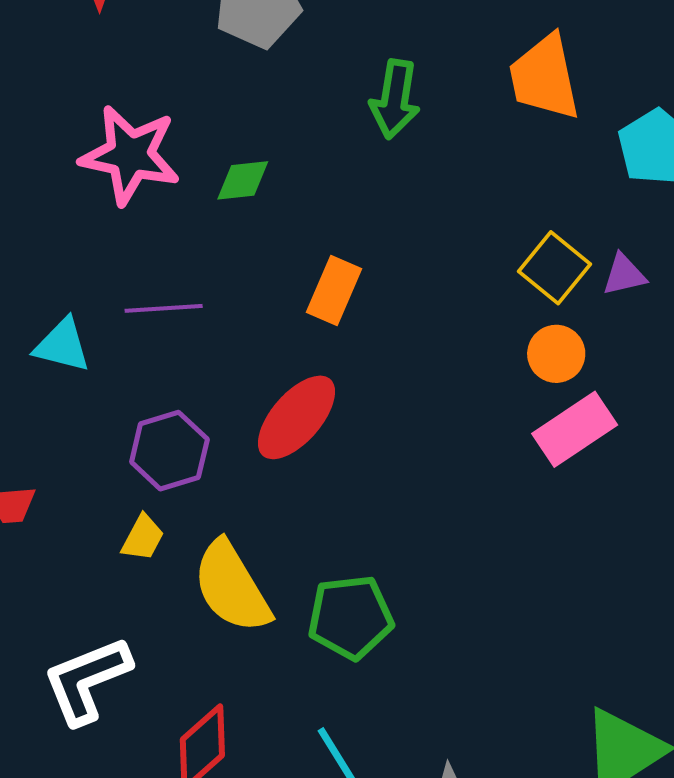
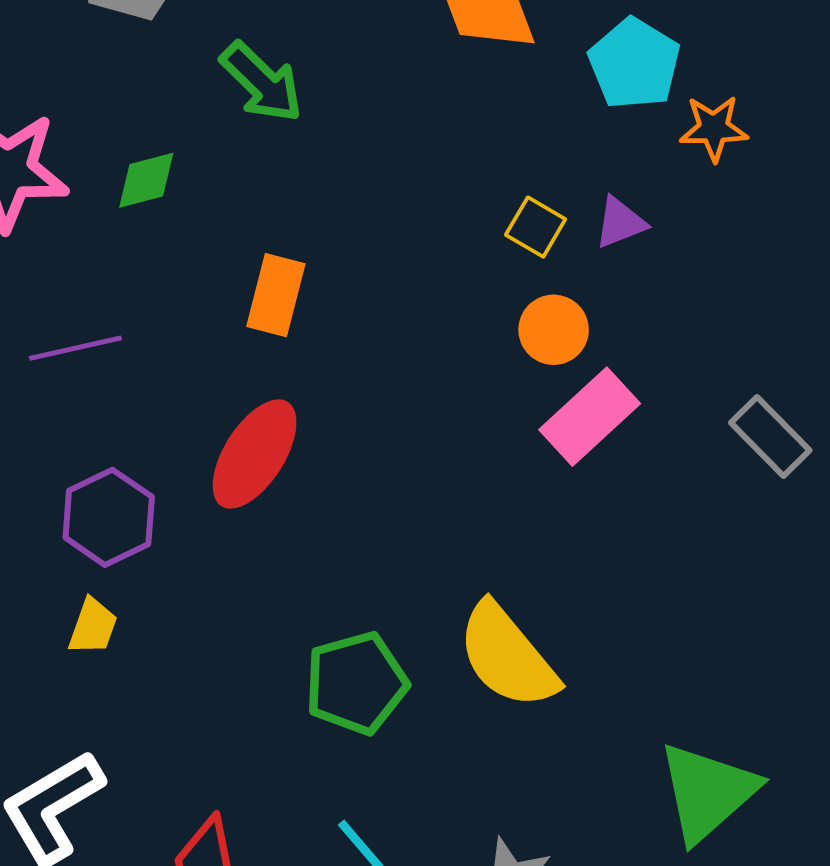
green arrow: (395, 99) -> (262, 82), moved, turned -46
yellow square: (554, 268) -> (536, 227), size x0.7
yellow semicircle: (232, 587) -> (507, 656), moved

